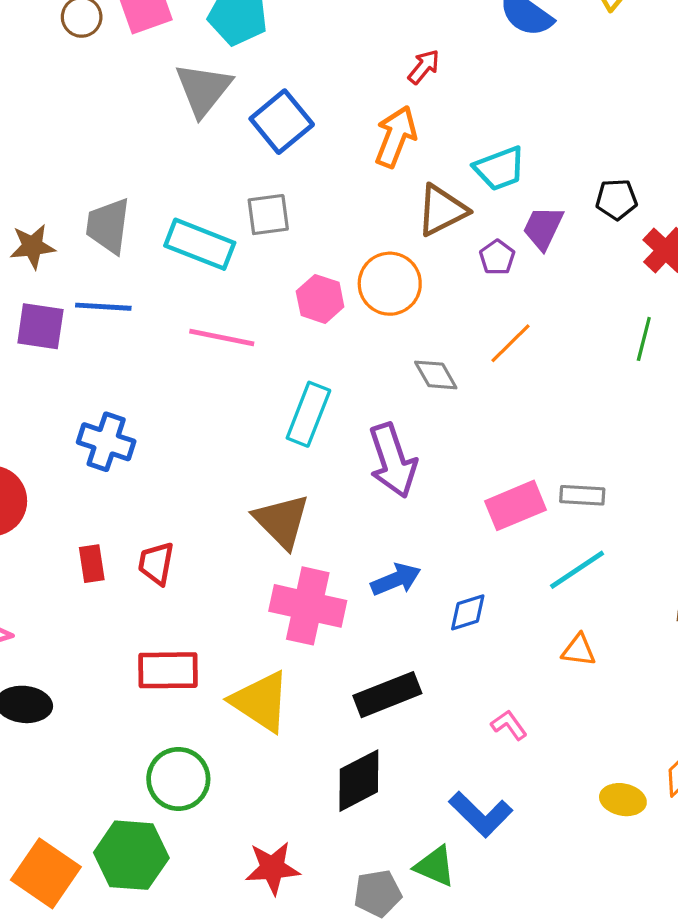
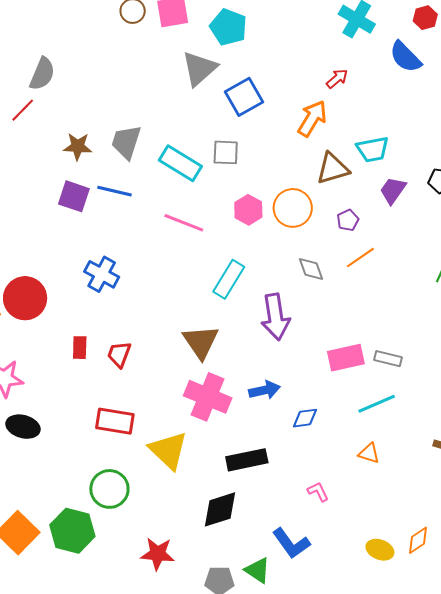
purple pentagon: (497, 257) -> (348, 220), moved

